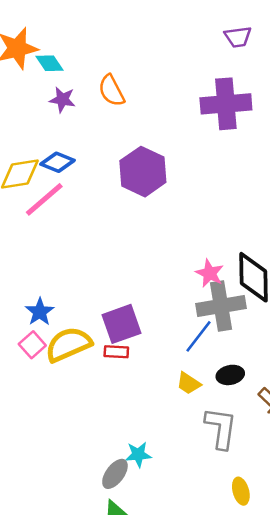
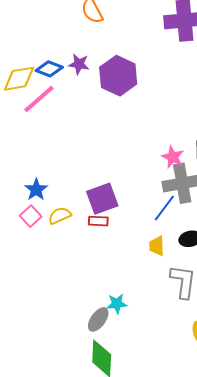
purple star: (62, 100) -> (79, 64), moved
yellow semicircle: (68, 344) -> (60, 216), size x0.6
yellow trapezoid: (189, 383) -> (157, 246), turned 55

